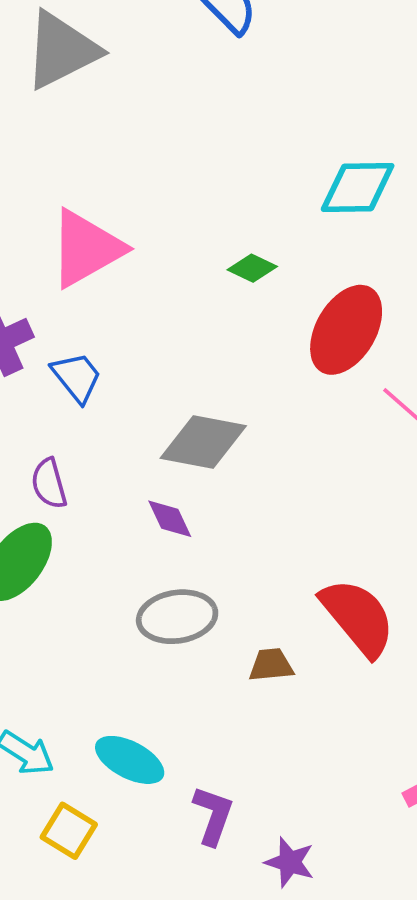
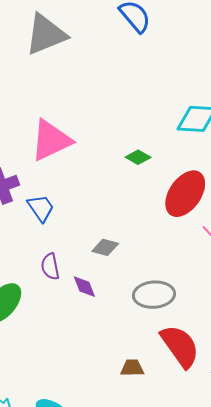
gray diamond: (203, 442) -> (105, 247), size x0.6
purple semicircle: (49, 484) -> (50, 267), moved
gray ellipse: (177, 617) -> (154, 295), moved

